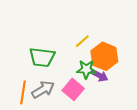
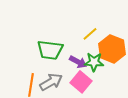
purple arrow: (99, 75) -> (78, 62), moved

